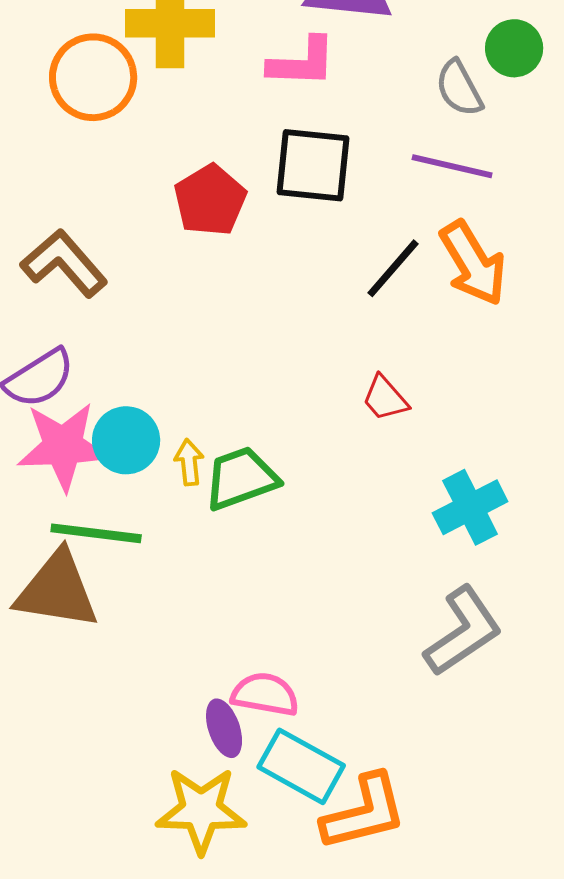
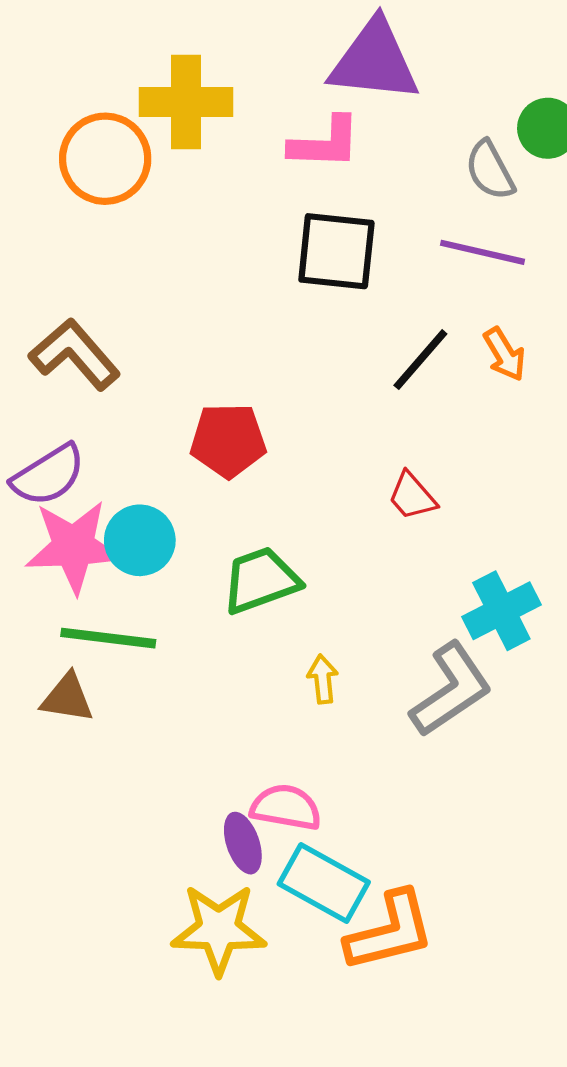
red pentagon: (210, 200) -> (228, 440), moved, turned 30
orange arrow: (473, 263) -> (505, 354), size x0.6
yellow arrow: (189, 462) -> (323, 679), moved
brown triangle: (57, 590) -> (67, 698), size x0.6
gray L-shape: (463, 631) -> (451, 690), moved

